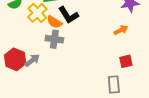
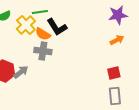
orange arrow: (121, 30) -> (117, 40), moved
gray rectangle: (114, 84) -> (115, 96), moved

